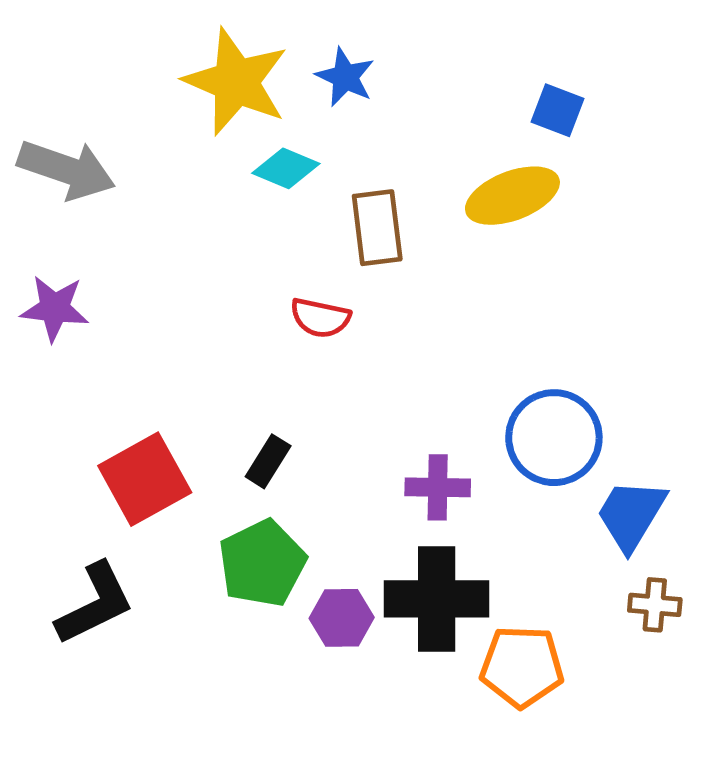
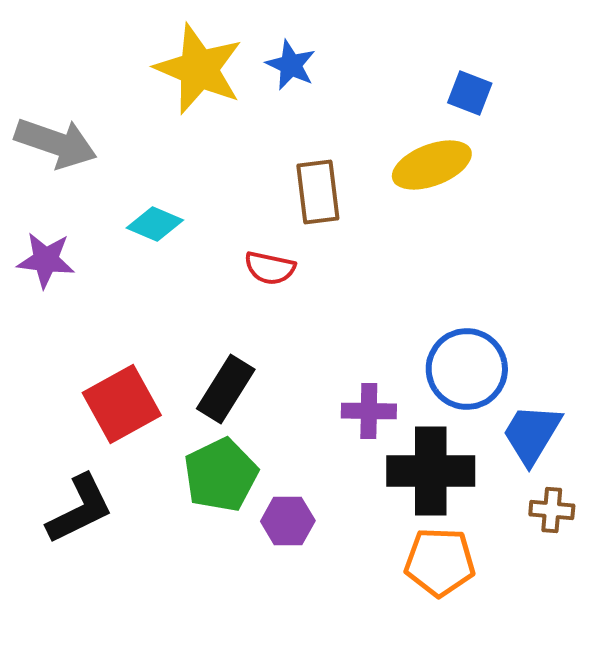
cyan diamond: (286, 168) -> (155, 224), moved
black rectangle: (268, 461) -> (226, 389), size x1.5
black cross: (437, 599) -> (431, 471), moved

